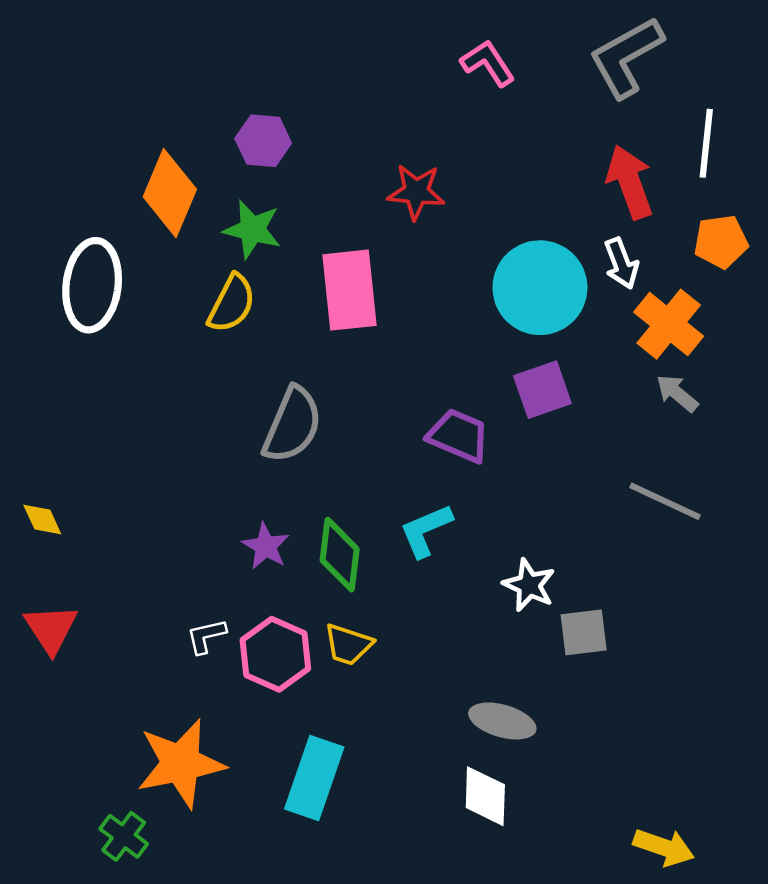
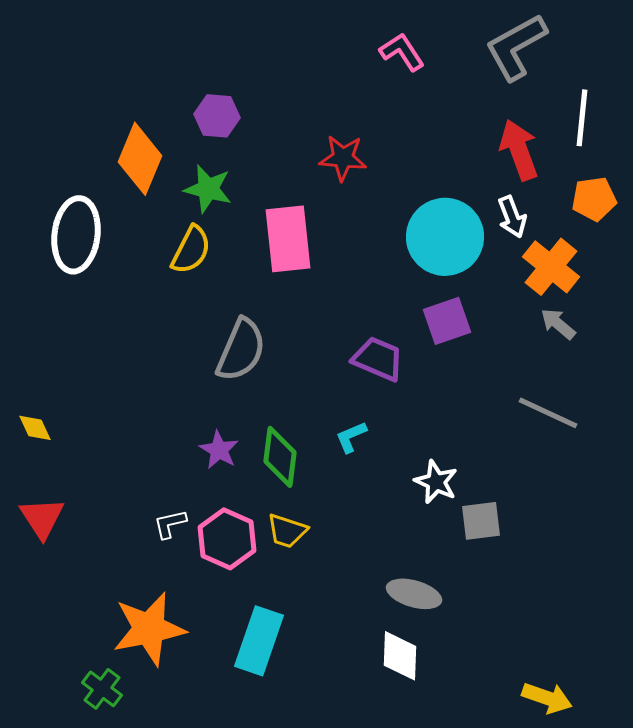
cyan L-shape: (426, 530) -> (351, 437), size x0.7

